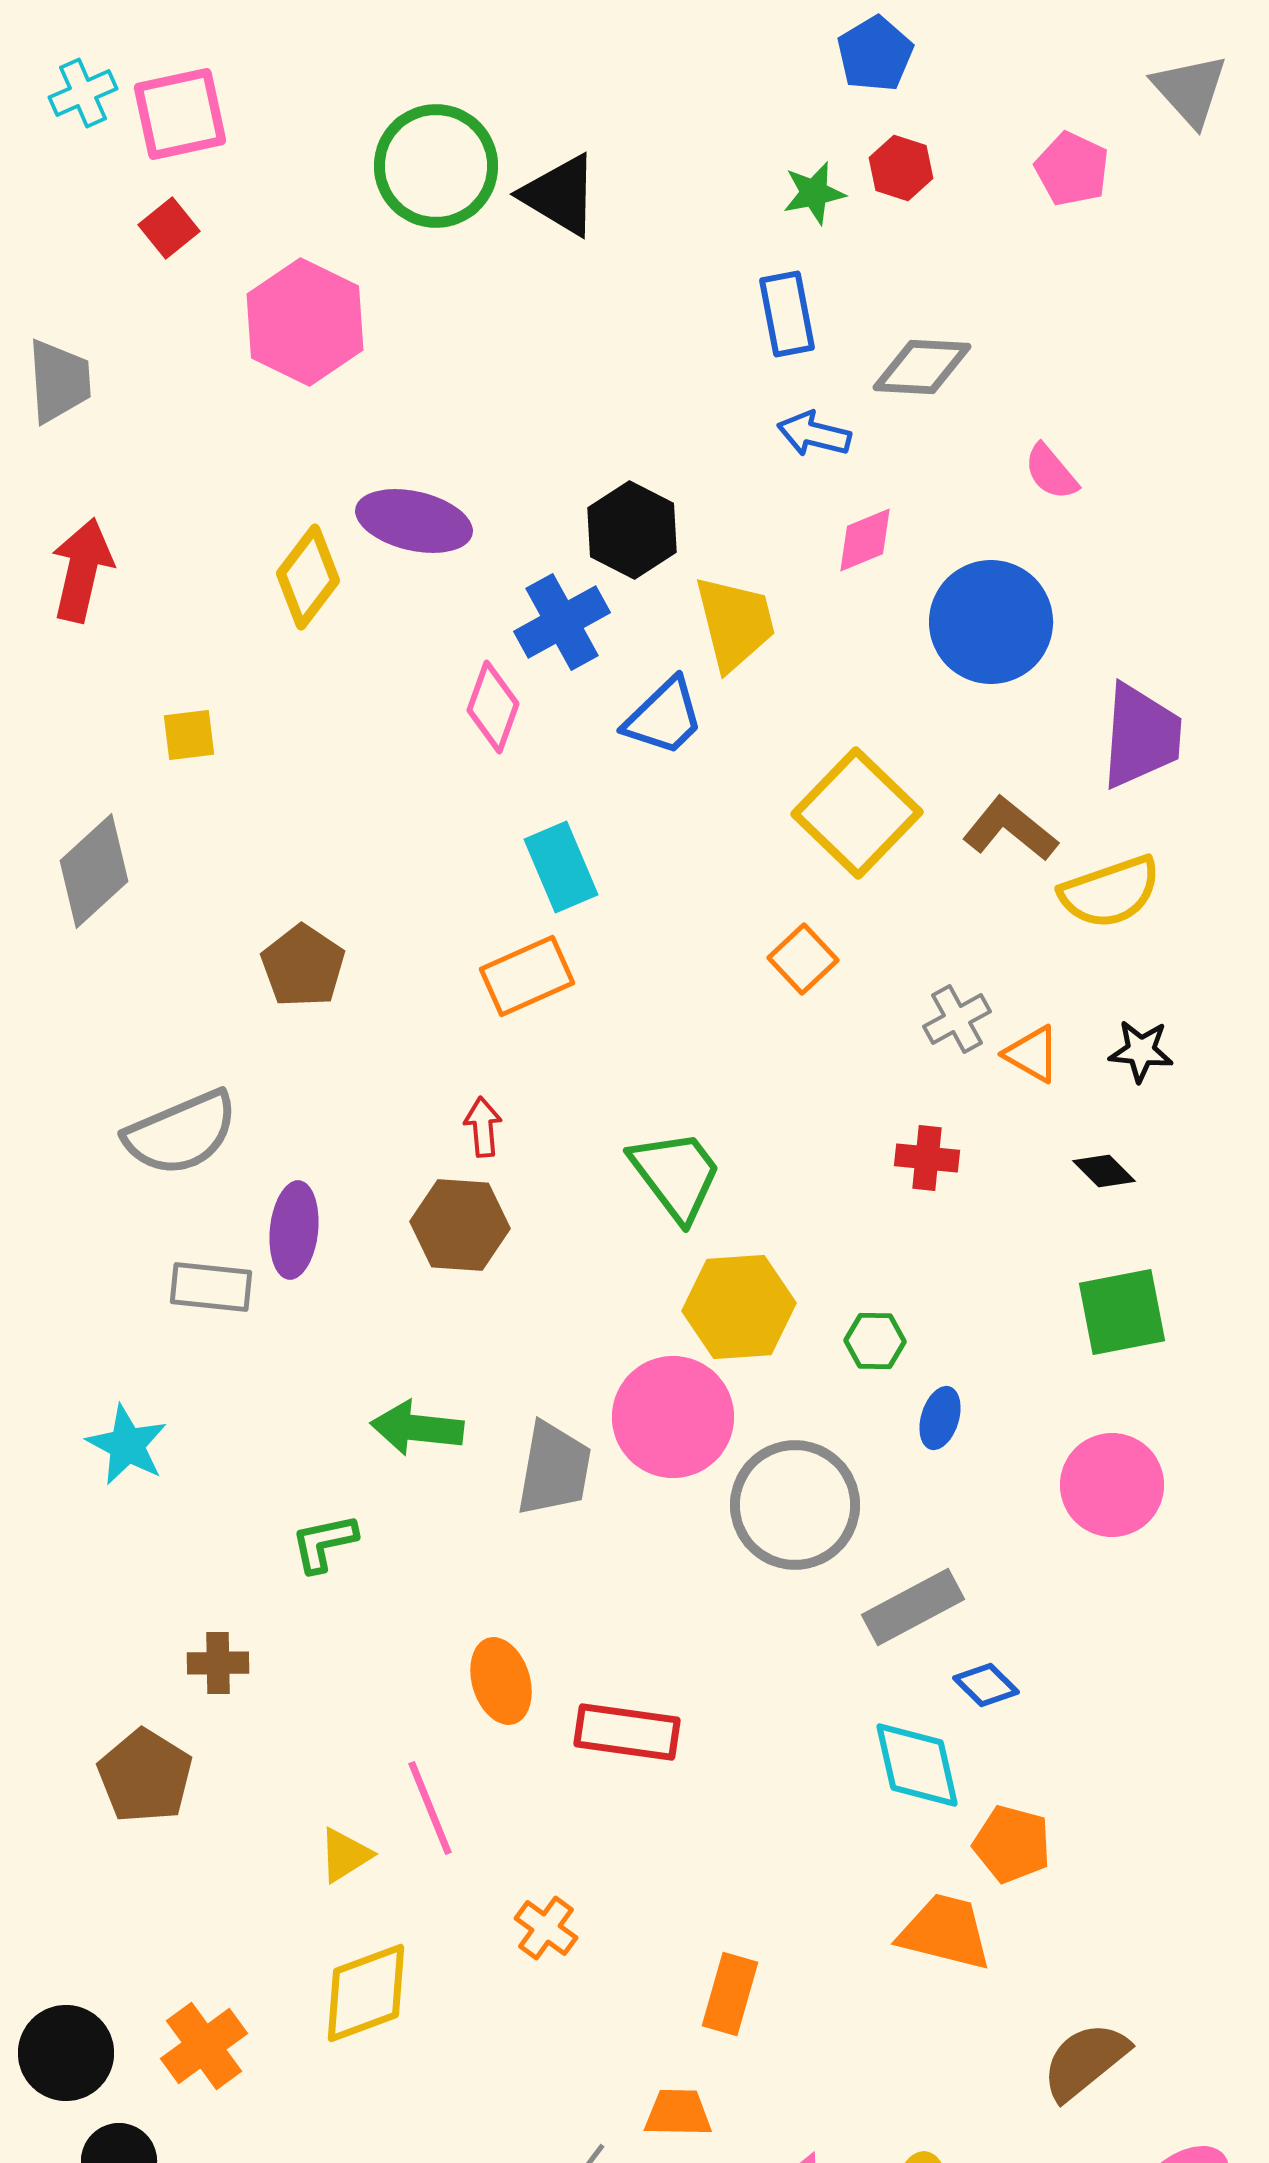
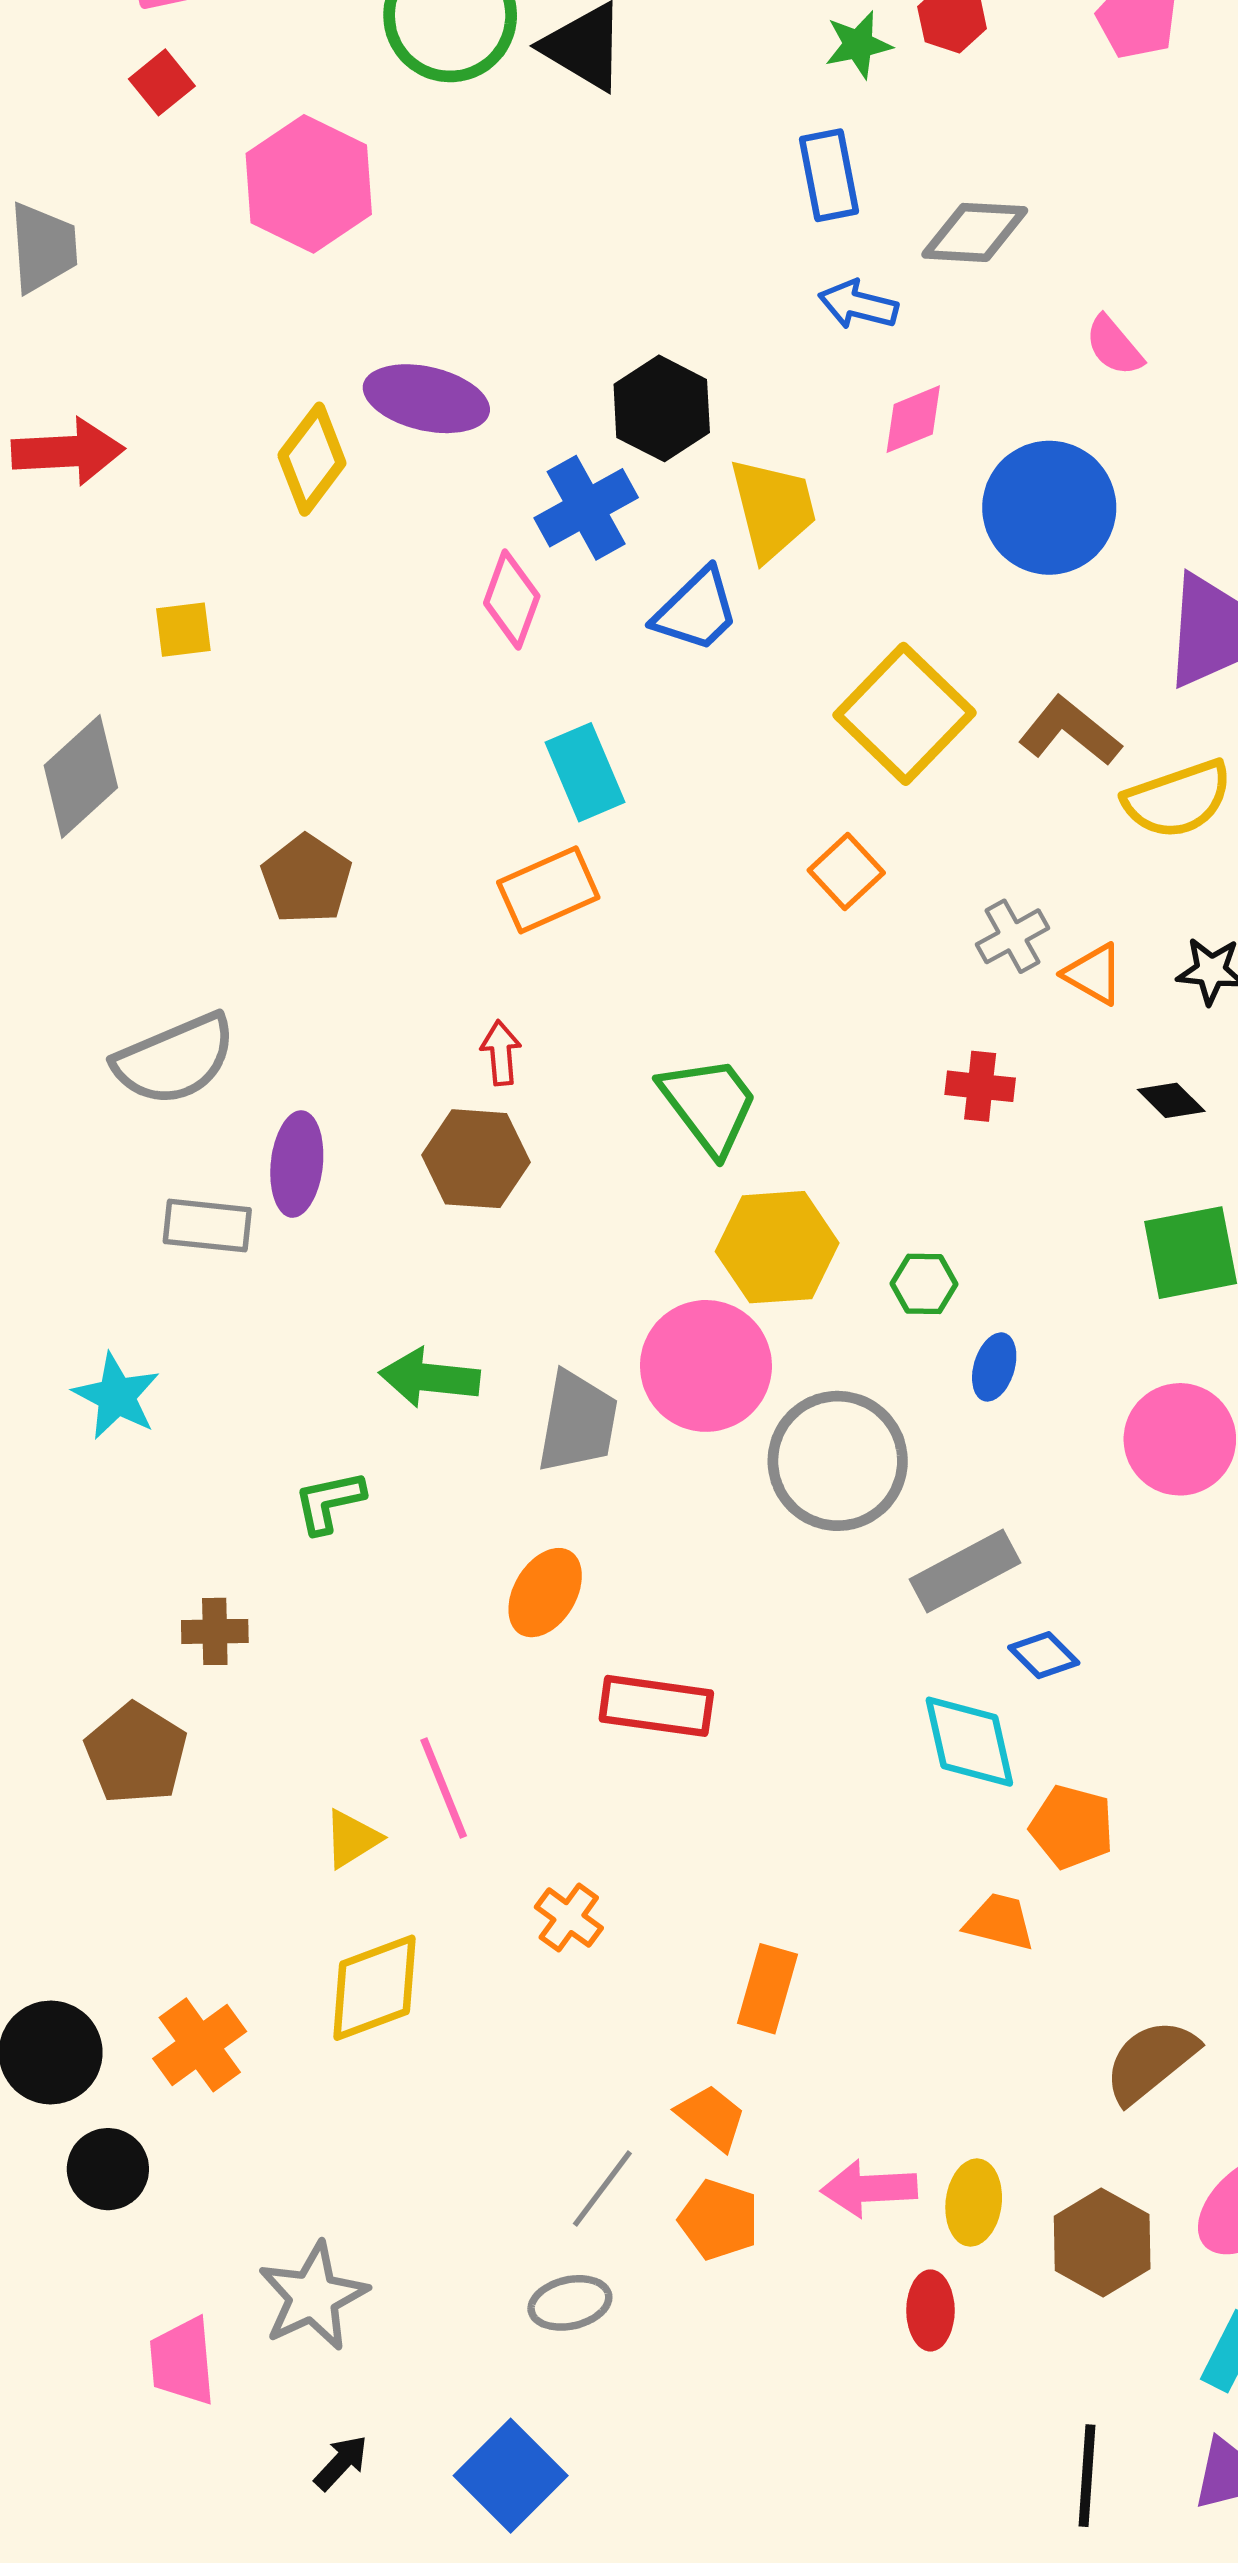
red arrow: (82, 570) -> (68, 452), turned 74
orange ellipse: (501, 1681) -> (545, 1593), moved, turned 48
orange trapezoid: (945, 1932) -> (1000, 1922), size x0.7
orange trapezoid: (678, 2113) -> (711, 2117), turned 38

